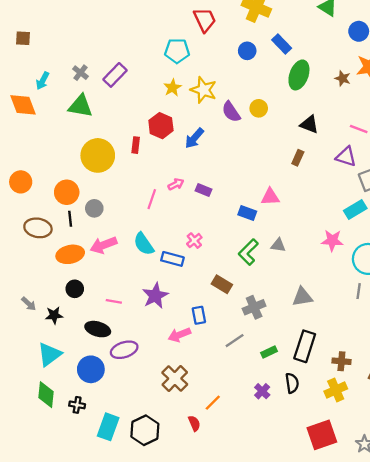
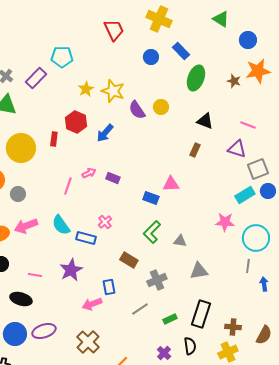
cyan pentagon: (177, 51) -> (62, 57), moved
gray triangle: (278, 245) -> (180, 241), moved
purple ellipse: (124, 350) -> (44, 331), moved

